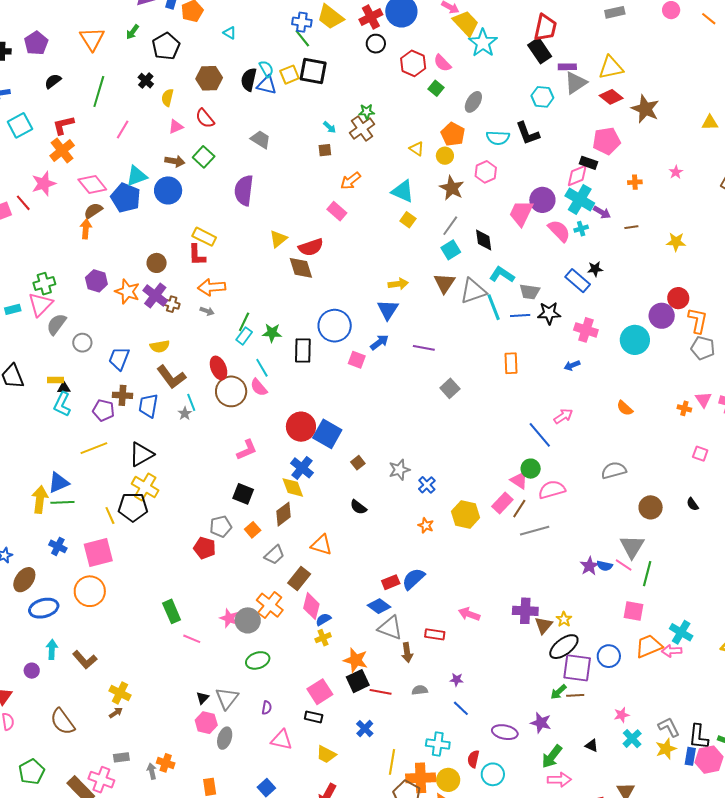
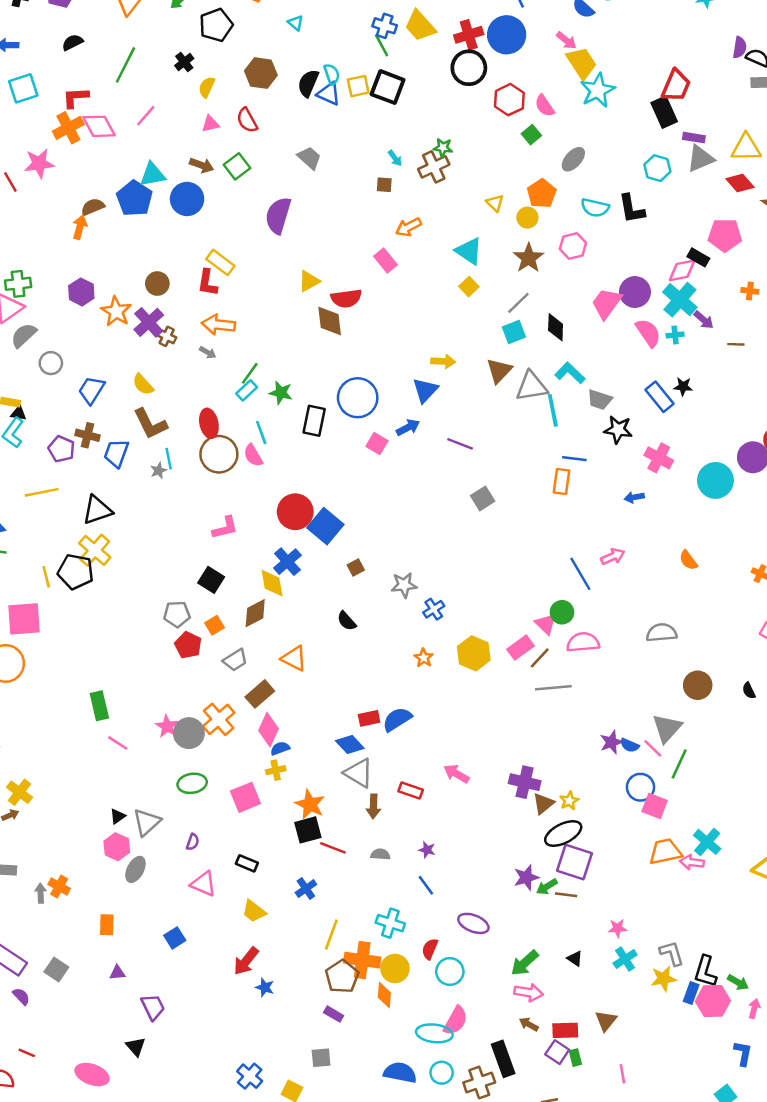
black circle: (376, 44) -> (469, 68), size x1.5
pink diamond: (92, 184) -> (99, 126), moved
blue line: (520, 315) -> (574, 459), moved
yellow semicircle: (160, 346) -> (143, 384), turned 48
red pentagon: (205, 548) -> (188, 645), moved
blue circle: (609, 656) -> (641, 787), moved
pink square: (320, 692) -> (245, 797), moved
purple star: (541, 723) -> (526, 878), moved, turned 30

